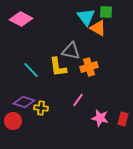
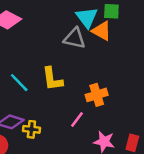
gray triangle: (71, 51) -> (75, 38), moved
orange cross: (89, 67) -> (97, 95), moved

